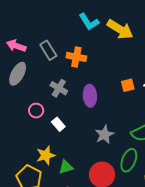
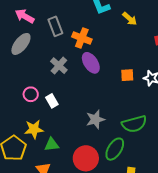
yellow arrow: (120, 29) -> (130, 19), size x0.6
purple ellipse: (90, 96) -> (91, 63), moved, turned -40
pink circle: (36, 111) -> (31, 94), moved

